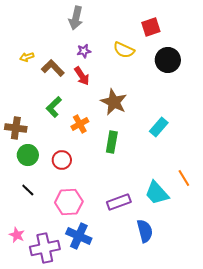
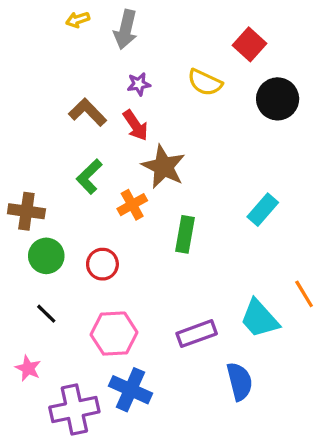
red square: (151, 27) -> (249, 44), turned -30
yellow arrow: (27, 57) -> (78, 20), moved
brown star: (114, 102) -> (164, 167), moved
pink star: (17, 235) -> (28, 368), moved

